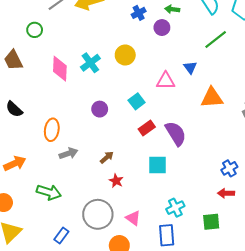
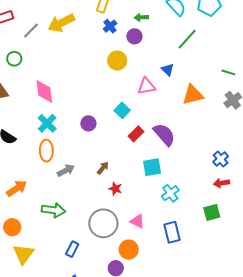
yellow circle: (125, 55) -> (117, 61), moved
cyan cross: (90, 63) -> (47, 123), moved
cyan cross: (175, 208) -> (170, 193), moved

